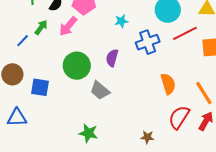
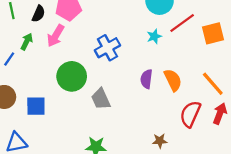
cyan star: (121, 21) -> (154, 36), moved
blue cross: (148, 42) -> (107, 48), moved
purple semicircle: (112, 58) -> (146, 79), moved
gray trapezoid: (100, 90) -> (101, 99), turned 35

